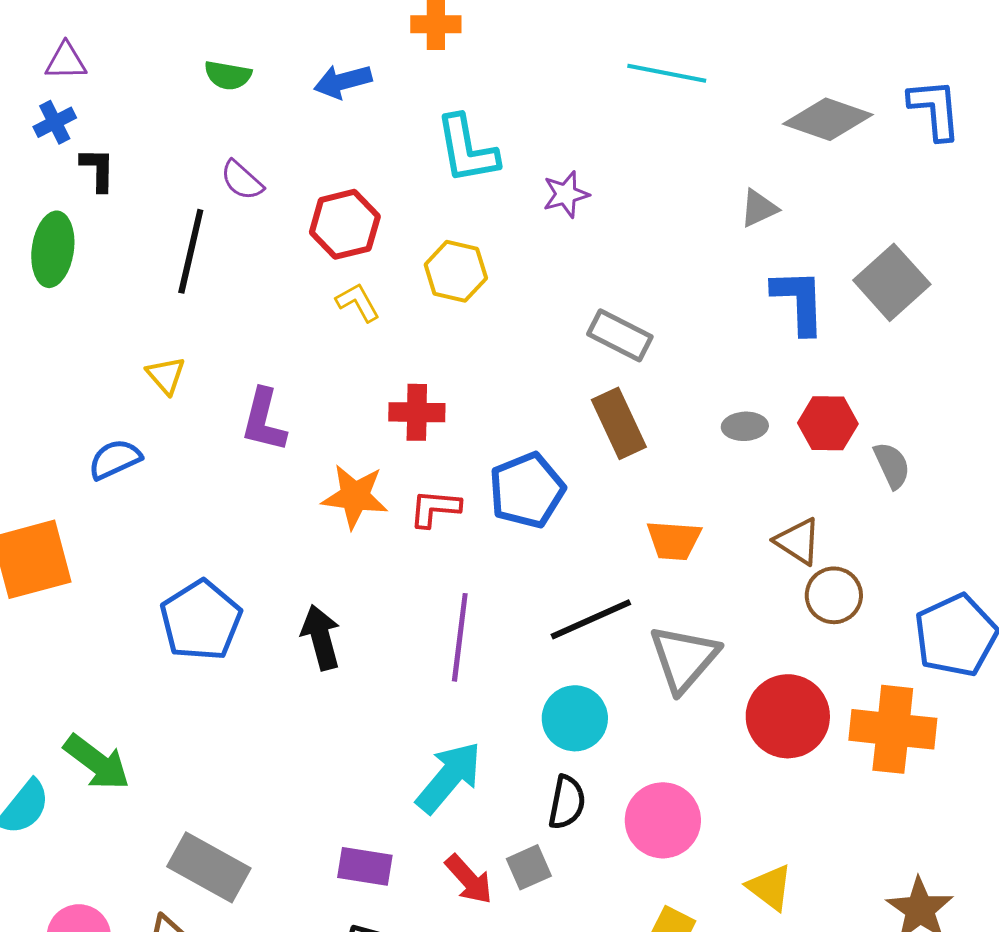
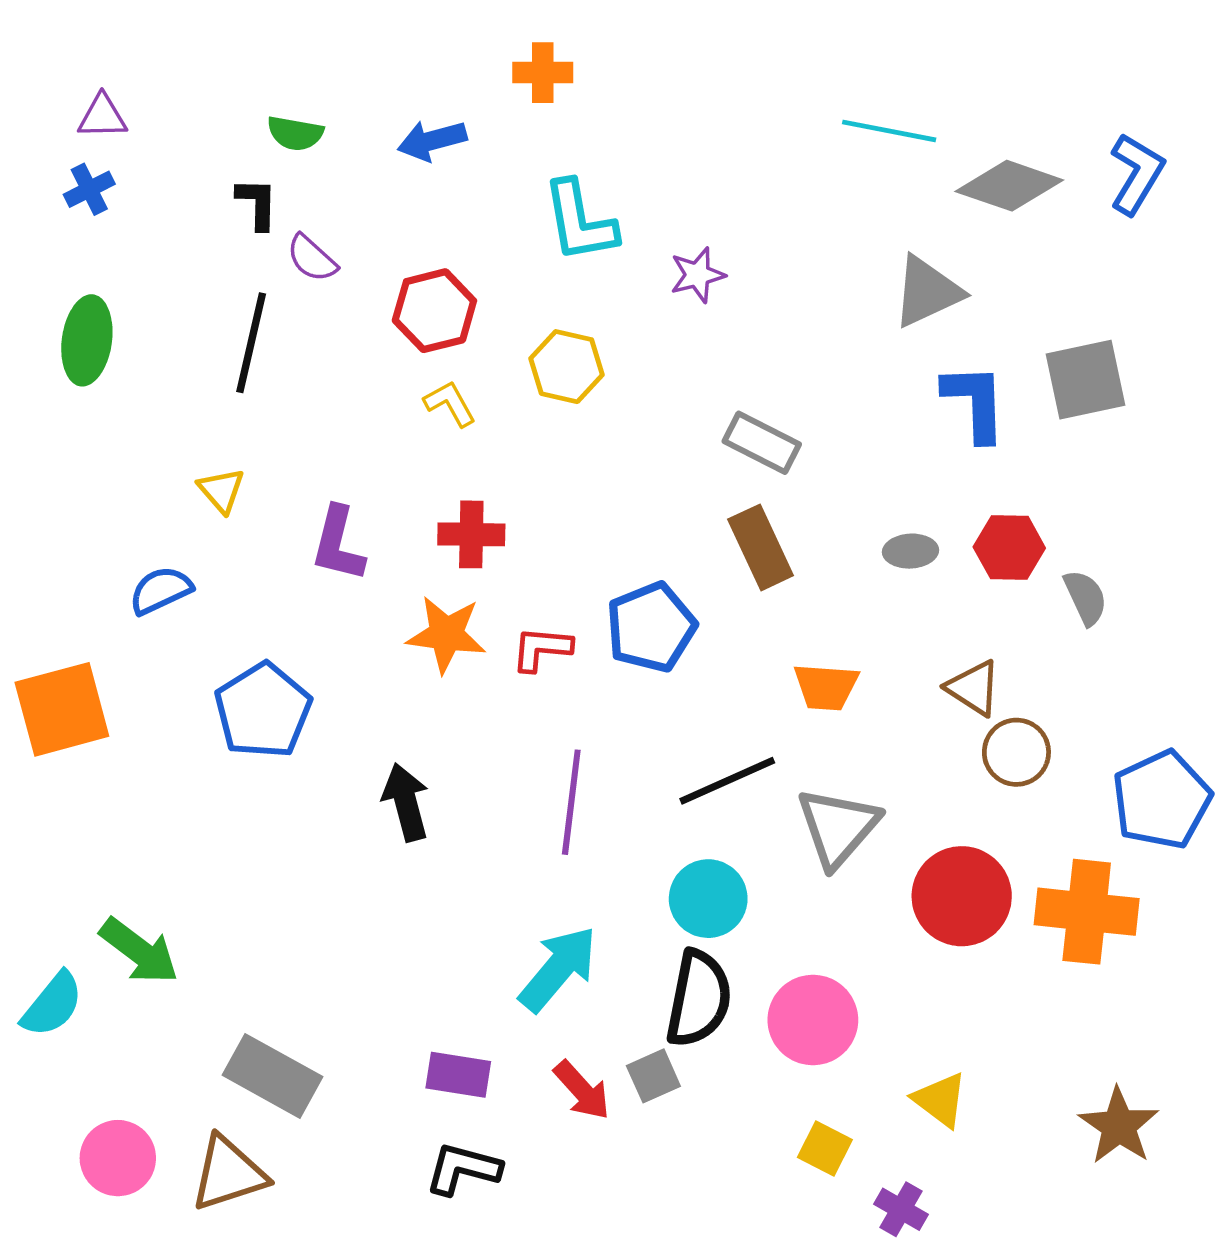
cyan line: (667, 73) -> (889, 131), moved
blue L-shape: (935, 109) -> (1137, 174), turned 36
black L-shape: (98, 169) -> (257, 204), moved
gray triangle: (759, 208) -> (927, 292), size x1.6
gray square: (892, 282) -> (1085, 380), turned 30
red cross: (417, 412) -> (471, 534), moved
blue pentagon: (201, 620) -> (263, 711), moved
black semicircle: (567, 802) -> (699, 999), size x1.5

